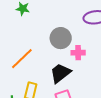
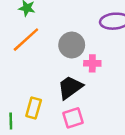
orange line: (22, 59) -> (26, 40), moved

